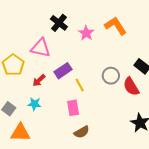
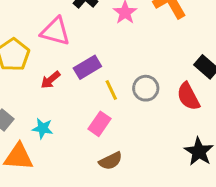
gray circle: (111, 76) -> (146, 88), moved
cyan star: (34, 104) -> (43, 128), moved
pink rectangle: (73, 108) -> (100, 124), turned 42

